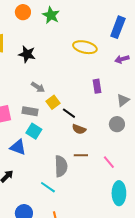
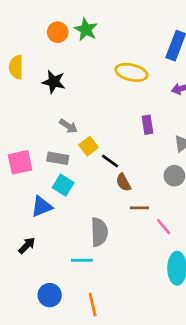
orange circle: (23, 12) -> (58, 32), moved
brown semicircle: (79, 129) -> (123, 182), turned 40
blue triangle: (18, 147) -> (42, 207), turned -42
brown line: (81, 155) -> (139, 208), moved
cyan line: (48, 187) -> (82, 260), turned -35

